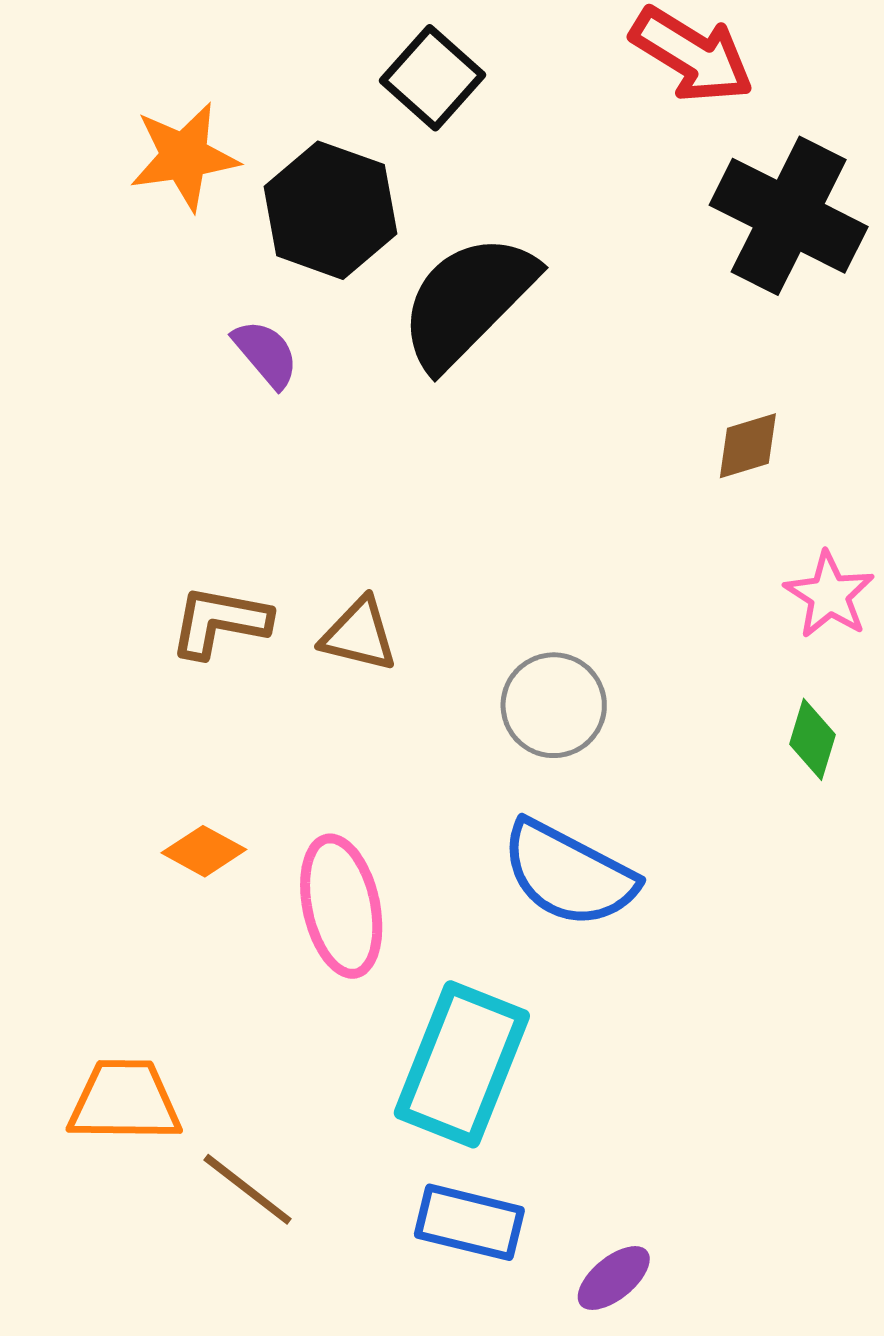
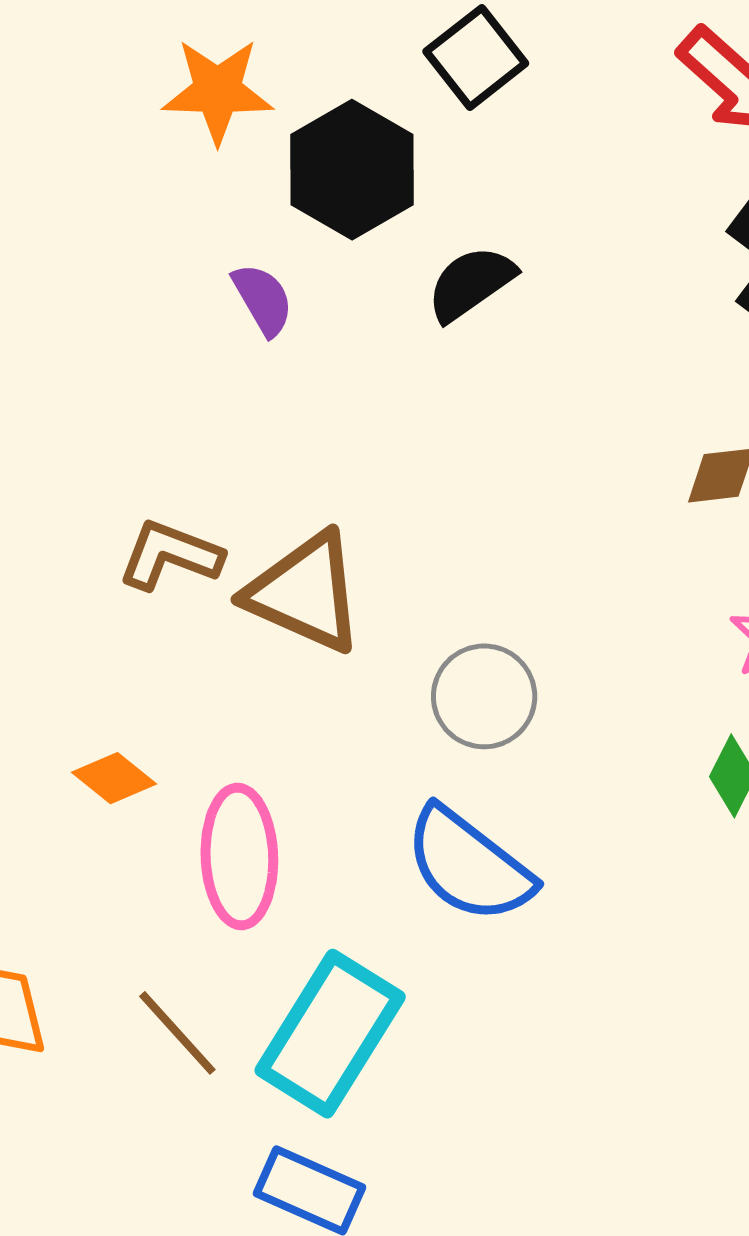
black semicircle: (468, 301) -> (471, 283), size x0.6
brown triangle: (359, 635) -> (305, 592), size x1.6
brown line: (248, 1189) -> (177, 1033), moved

